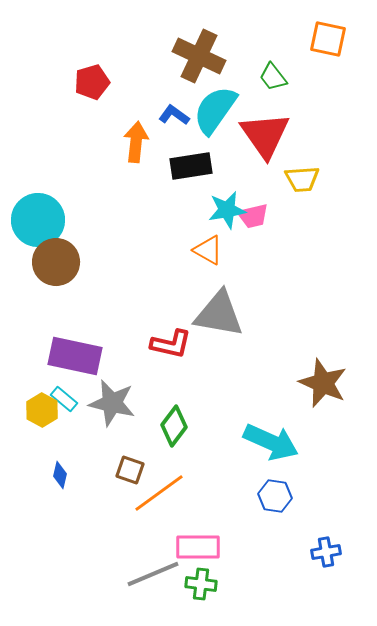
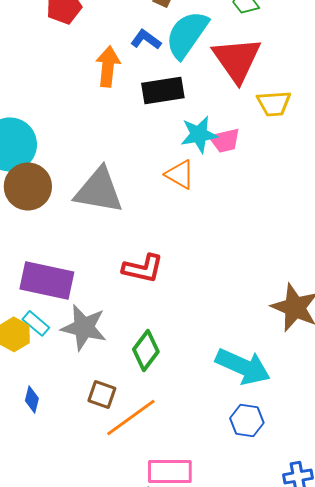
gray triangle: (219, 314) -> (99, 190), moved

